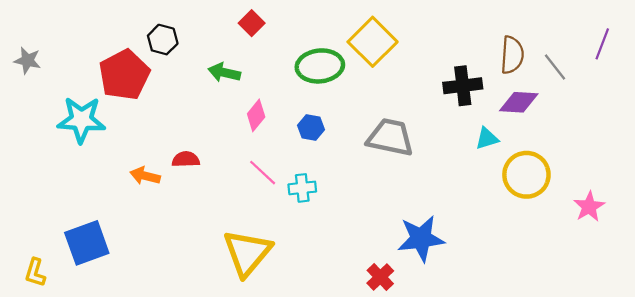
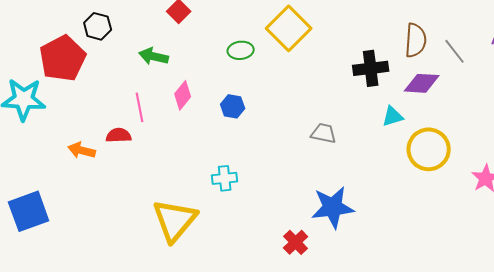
green ellipse: (320, 66) -> (241, 50), size x0.6
gray trapezoid: (390, 137) -> (324, 133), moved, size x0.6
pink line: (263, 173) -> (140, 107), moved, turned 36
cyan cross: (302, 188) -> (225, 178), moved

